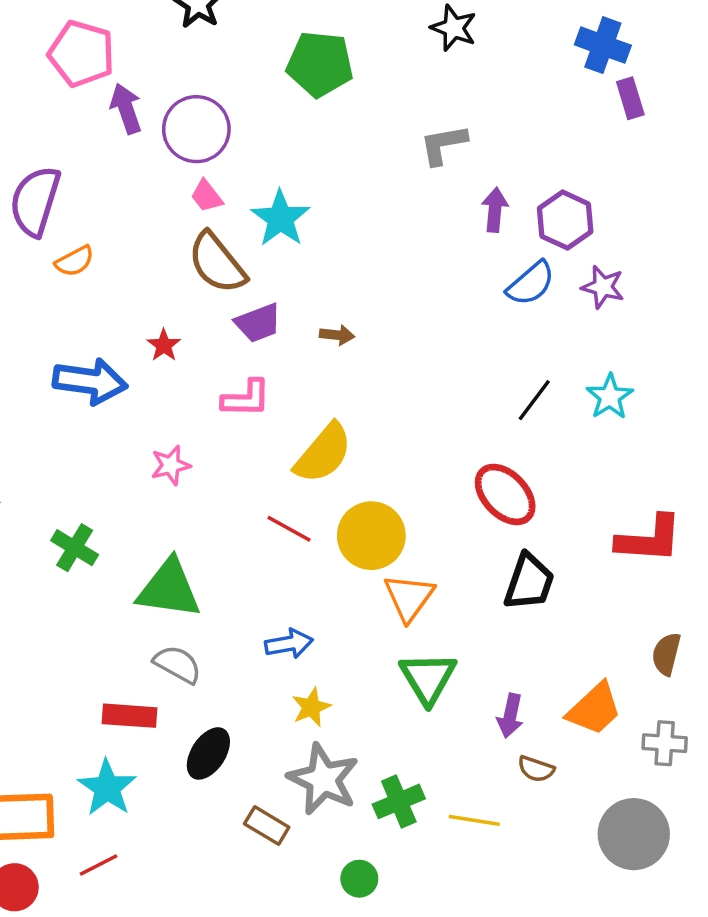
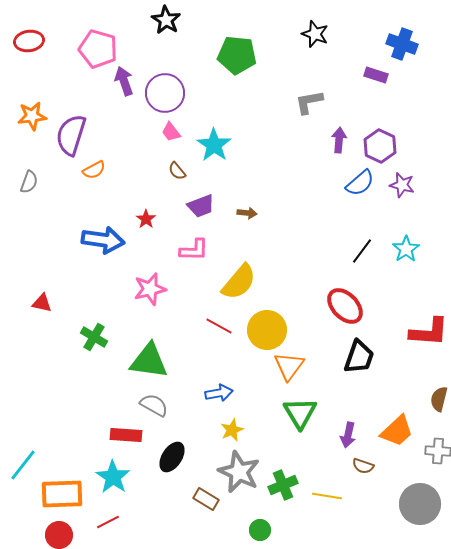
purple rectangle: (630, 98) -> (376, 75), moved, turned -55
brown semicircle: (217, 263) -> (177, 171), size x0.5
pink star: (171, 465) -> (150, 289), size x1.4

